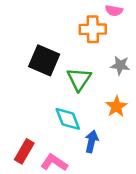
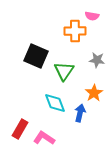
blue arrow: (92, 141) -> (80, 113), moved

